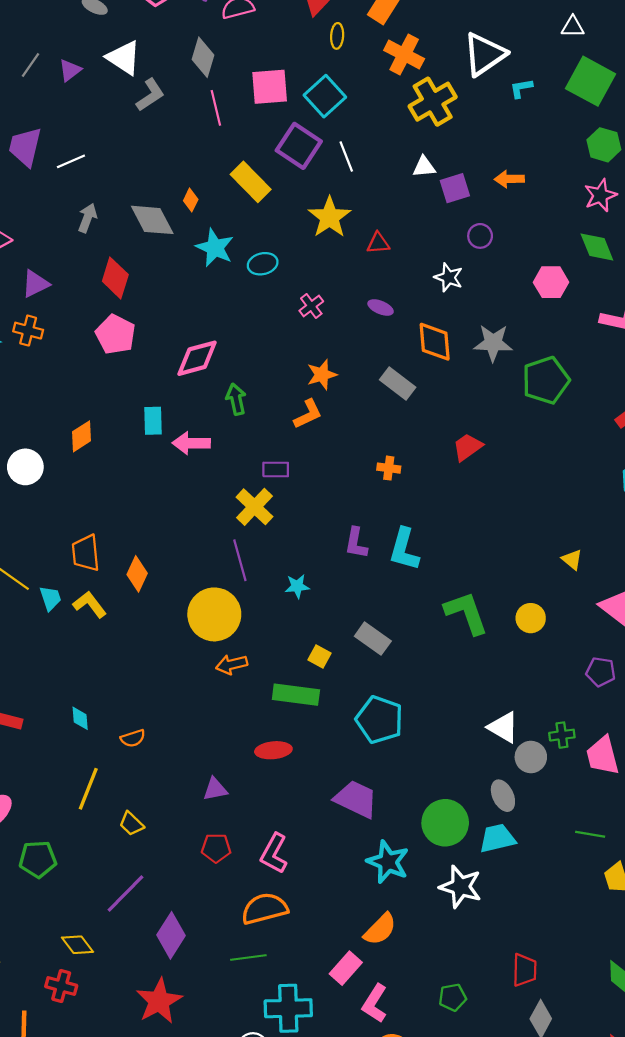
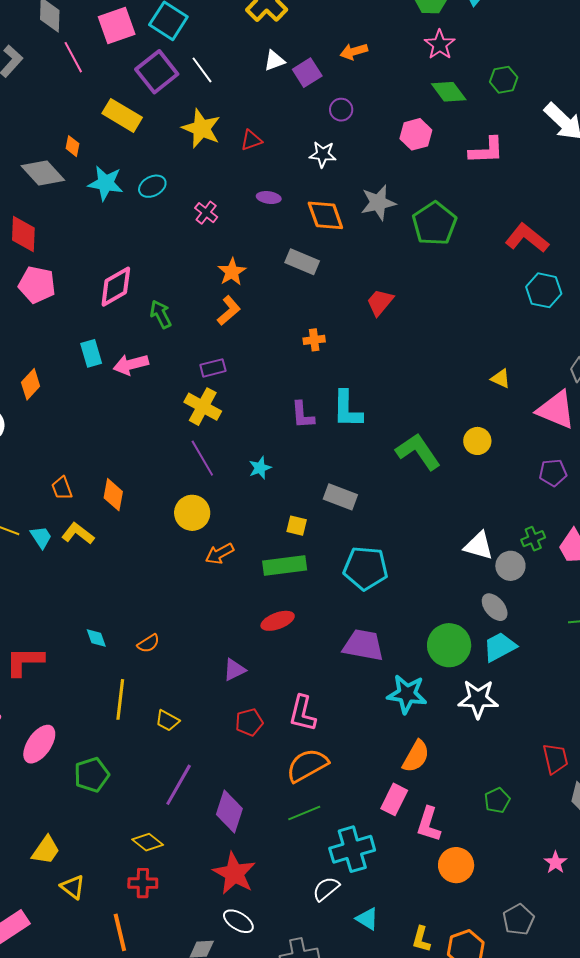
purple square: (299, 146) -> (157, 72), turned 33
orange trapezoid: (86, 553) -> (62, 488), size x0.7
yellow circle: (214, 614) -> (192, 513), size x0.7

